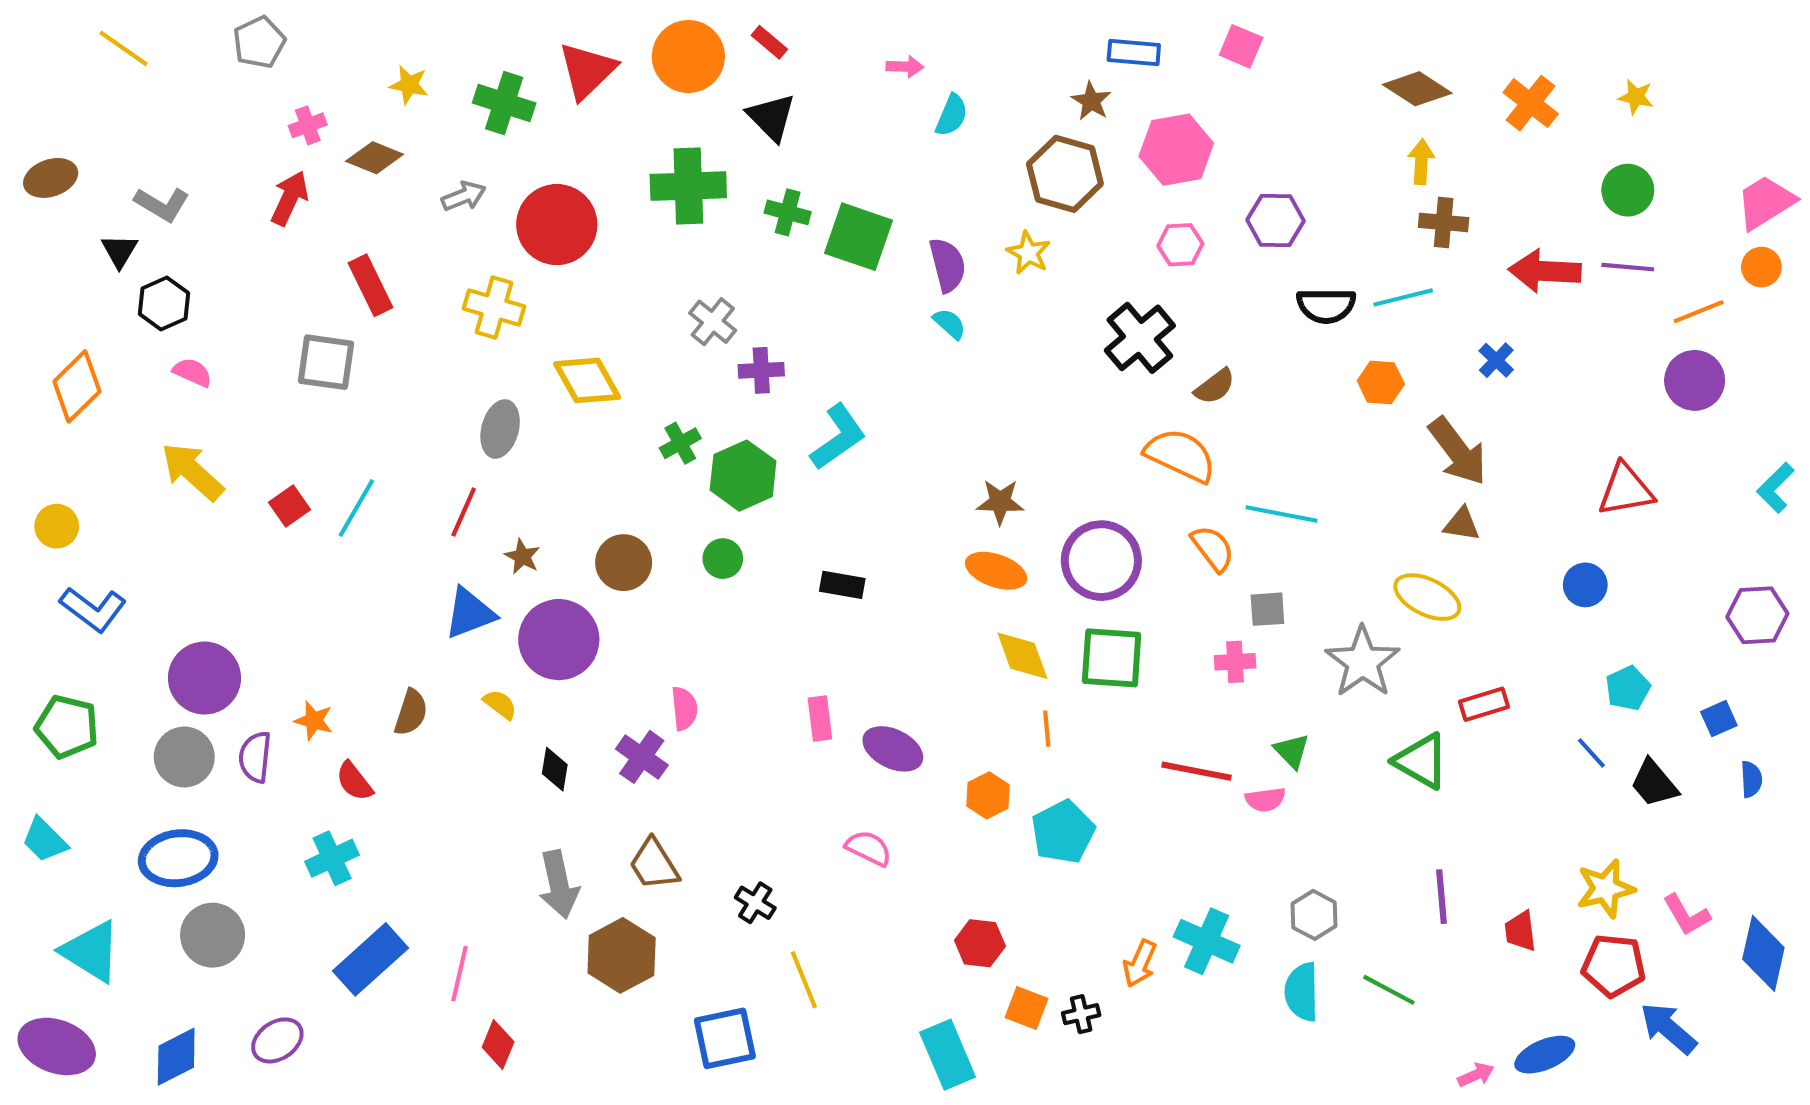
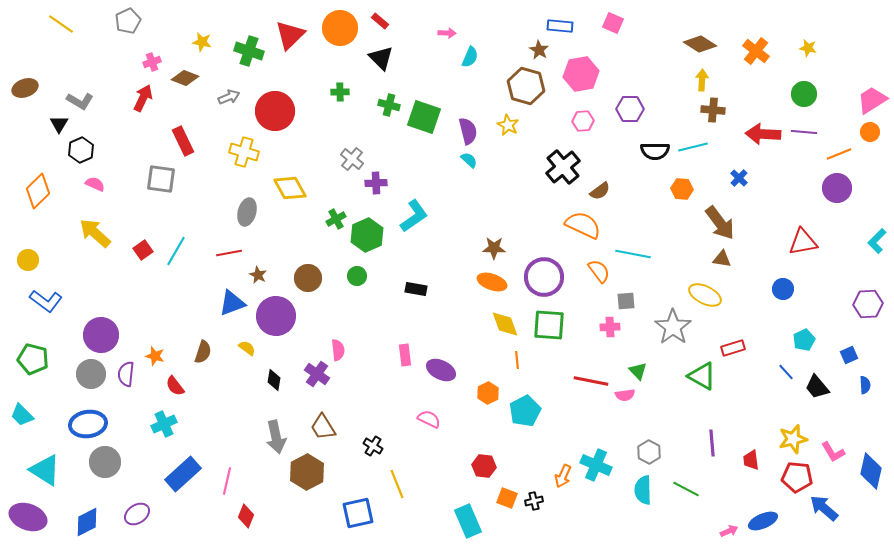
green cross: (688, 186) -> (340, 92), size x0.5
red line: (464, 512) -> (229, 253), turned 55

